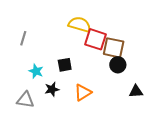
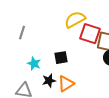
yellow semicircle: (80, 24) -> (75, 20), turned -45
orange triangle: (83, 92) -> (66, 84), moved

